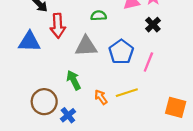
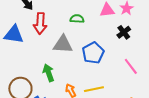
pink line: (148, 62) -> (131, 66), moved, turned -66

